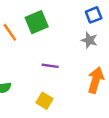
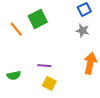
purple line: (50, 66) -> (44, 66), moved

